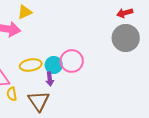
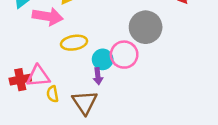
gray circle: (126, 38) -> (146, 27), moved
yellow ellipse: (31, 65) -> (74, 43), moved

